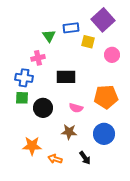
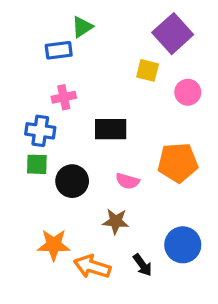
blue rectangle: (71, 28) -> (59, 50), moved
green triangle: (49, 36) -> (82, 27), moved, turned 32
blue circle: (104, 134) -> (183, 245), moved
orange arrow: (55, 159) -> (92, 267), size x1.5

